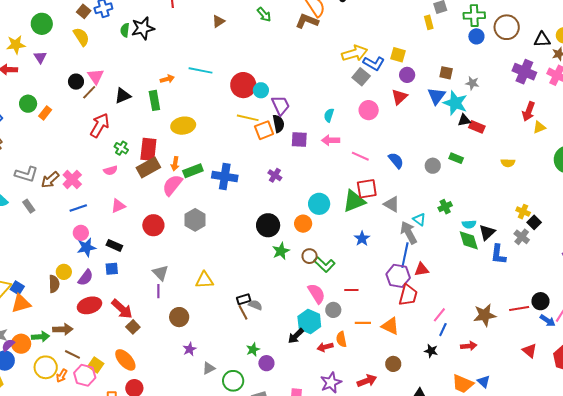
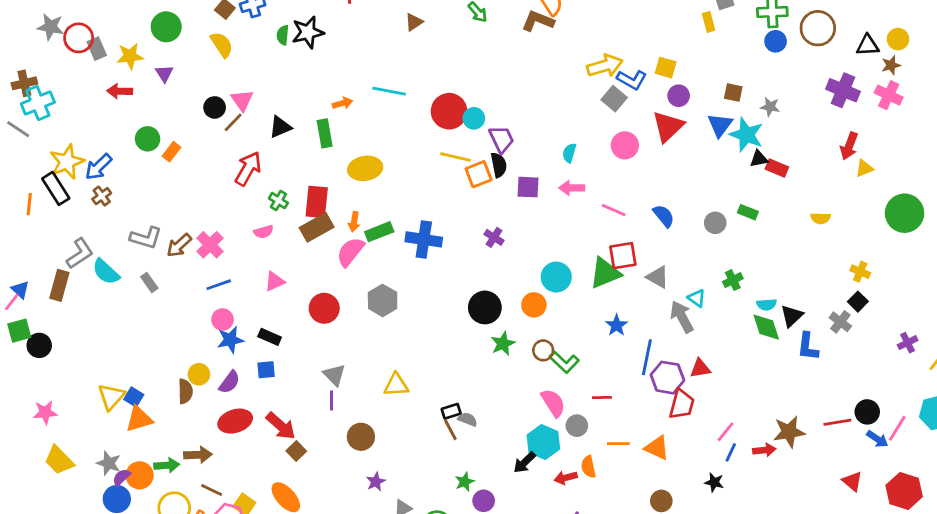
red triangle: (399, 97) -> (668, 127), size x1.4
yellow cross: (523, 212) -> (860, 272), moved
blue line: (405, 255) -> (647, 357), moved
red arrow: (469, 346) -> (764, 450), moved

